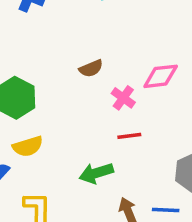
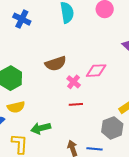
brown semicircle: (91, 68) -> (56, 64), size x1.5
green arrow: (96, 173) -> (41, 128), moved

